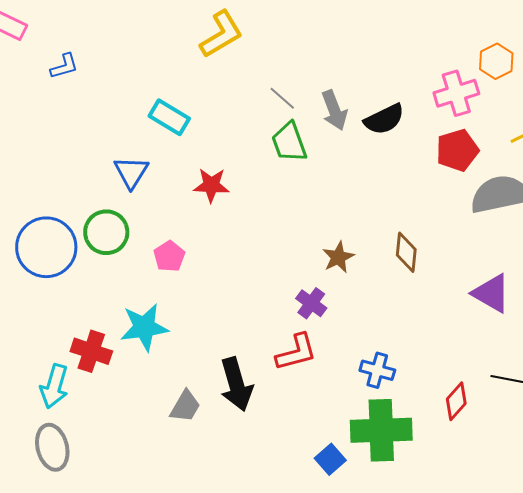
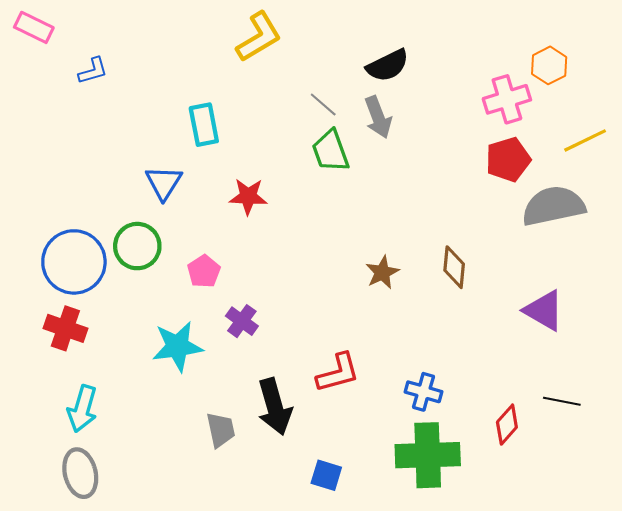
cyan rectangle: (169, 117) -> (204, 125), turned 48
black semicircle: (384, 119) -> (388, 65), moved
purple cross: (311, 303) -> (242, 321), moved
red cross: (91, 351) -> (65, 328), moved
gray trapezoid: (185, 406) -> (221, 430), turned -42
blue square: (330, 459) -> (326, 475), moved, turned -32

